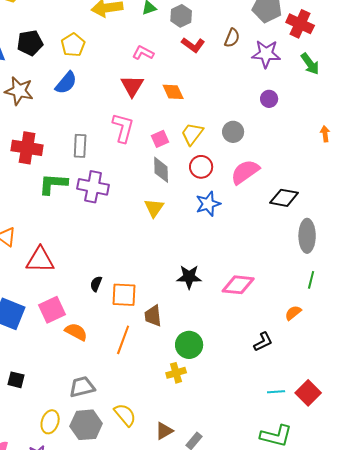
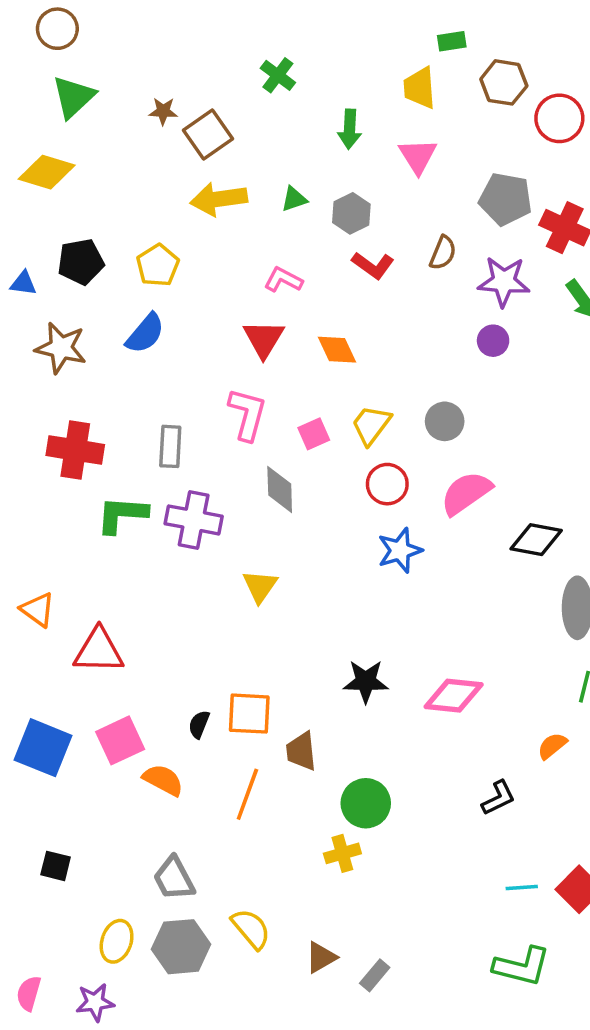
purple circle: (269, 99) -> (493, 341), moved
gray diamond: (161, 170) -> (280, 489), moved
yellow triangle: (154, 208) -> (260, 586), moved
black semicircle: (96, 284) -> (199, 724), moved
gray trapezoid: (82, 387) -> (174, 879), turned -104

